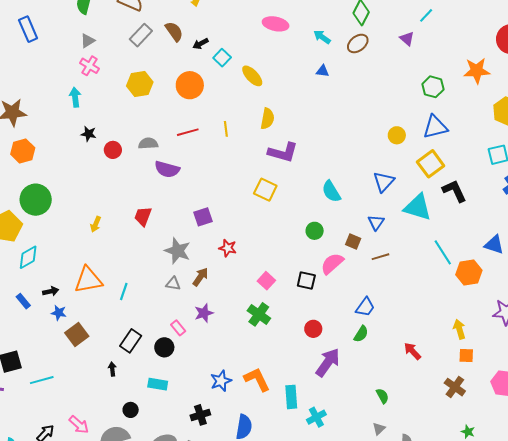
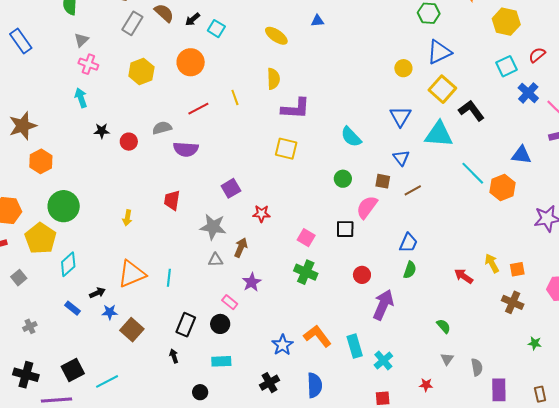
yellow ellipse: (252, 76) -> (276, 36), moved
yellow arrow: (459, 329) -> (492, 263), moved

